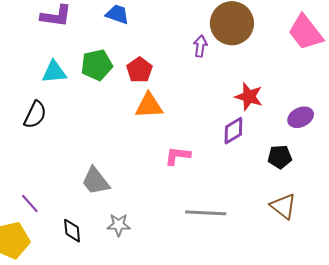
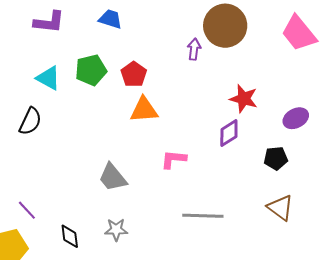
cyan triangle: (54, 72) -> (48, 78), turned 36
gray trapezoid: (96, 181) -> (113, 177), moved

